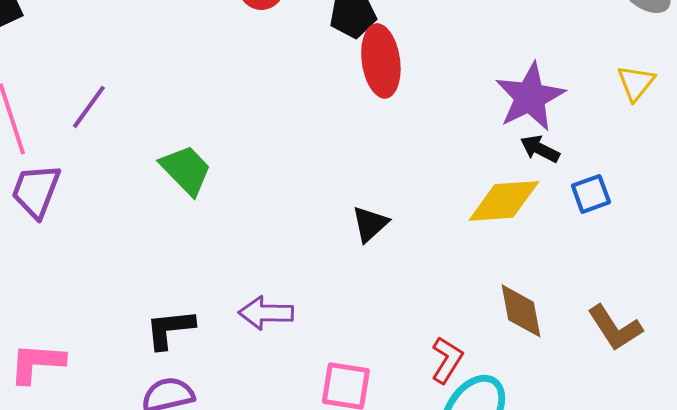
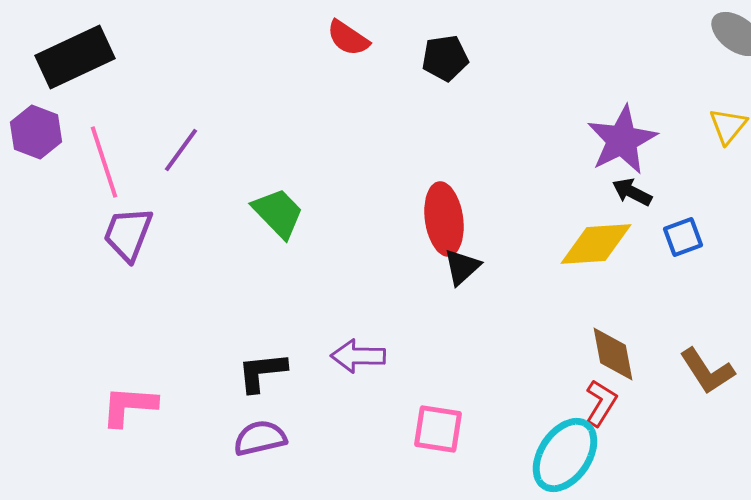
red ellipse: (381, 61) -> (444, 219), moved
red L-shape: (447, 360) -> (601, 403), moved

